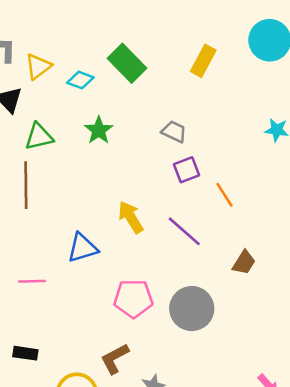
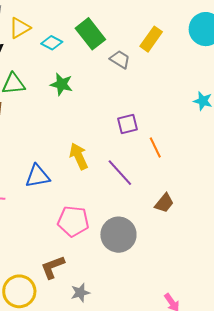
green star: (99, 130) -> (62, 84), turned -30
gray trapezoid: (174, 132) -> (120, 59), moved

